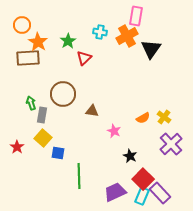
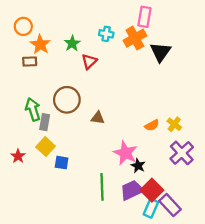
brown rectangle: (28, 58) -> (30, 61), size x0.6
green arrow: (31, 103) -> (33, 109), size x1.5
pink star: (114, 131) -> (125, 153), moved, size x1.6
green line: (79, 176) -> (102, 187), moved
purple trapezoid: (115, 192) -> (132, 190), moved

